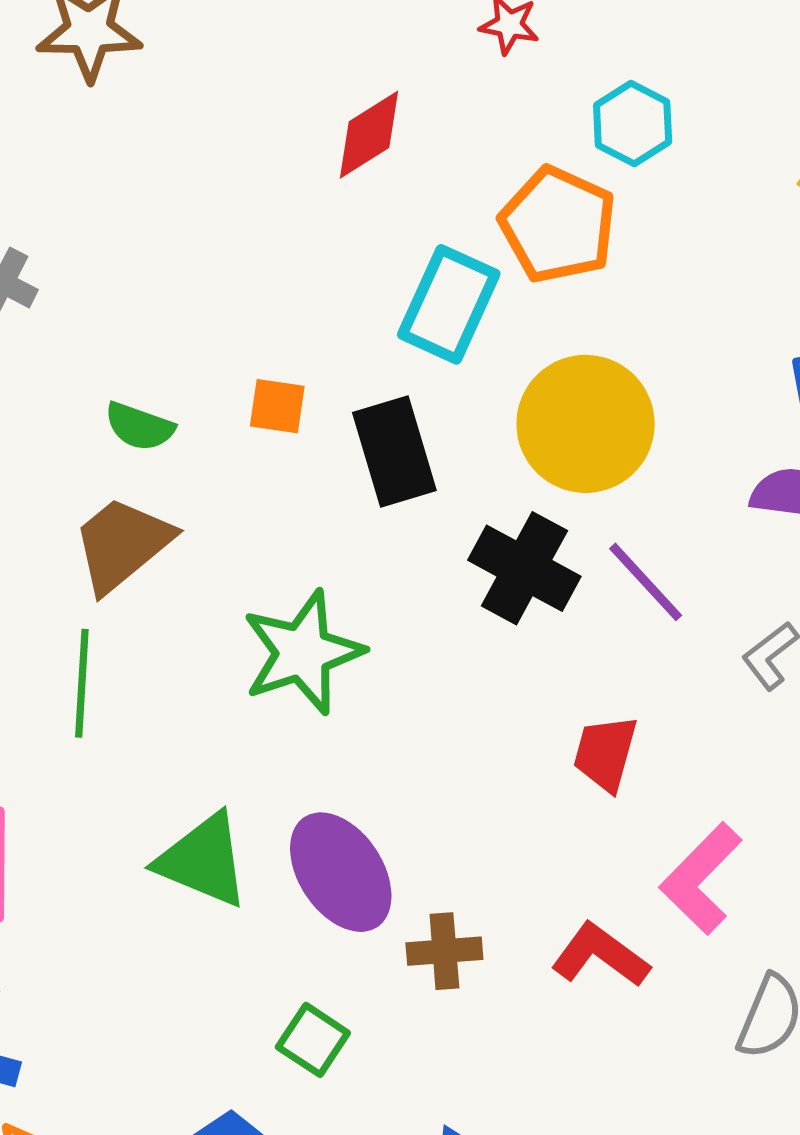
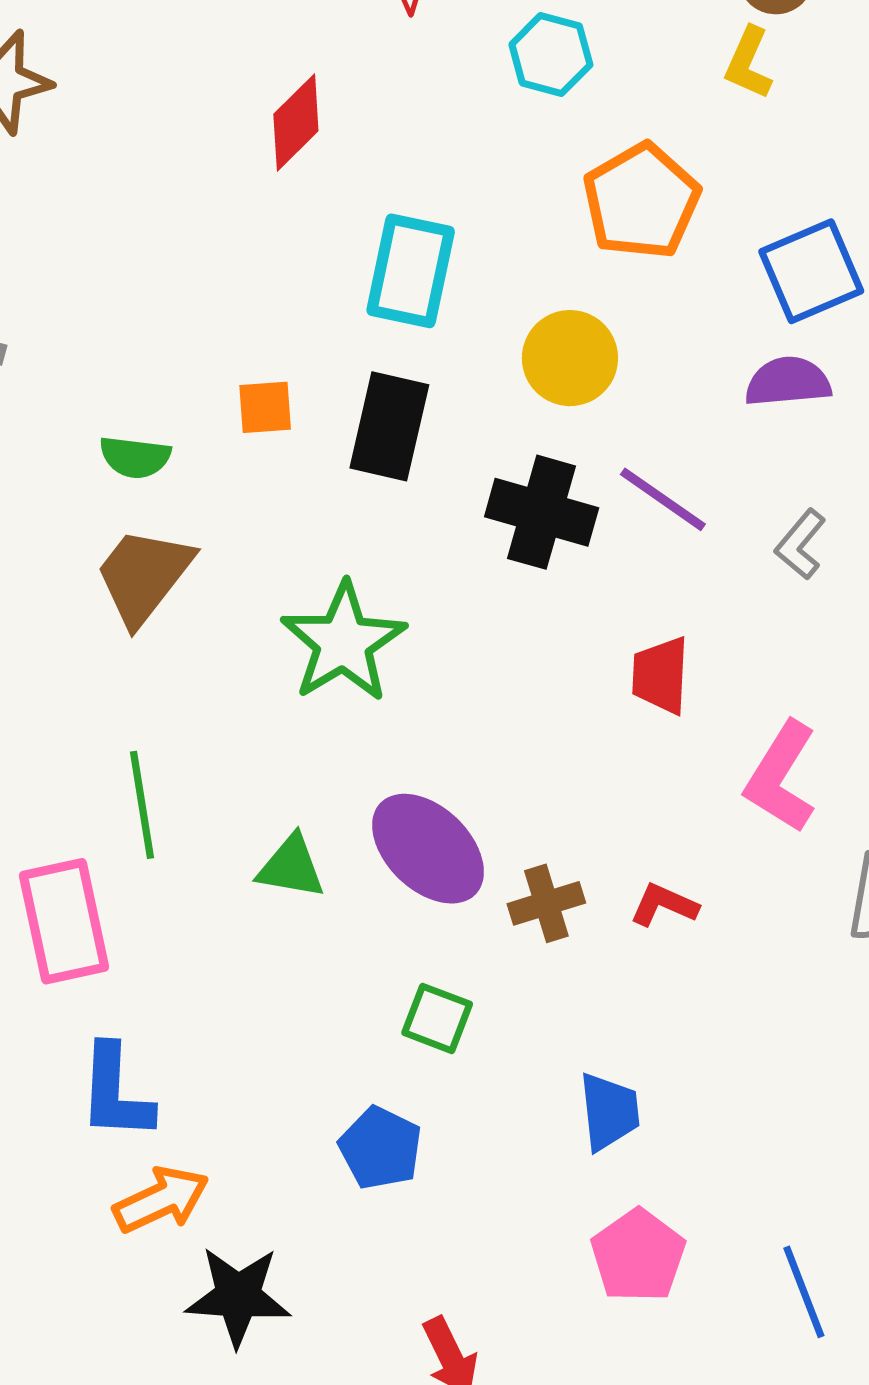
orange pentagon: (558, 225) -> (641, 201), moved, turned 30
yellow circle: (586, 424) -> (570, 358), size x0.7
black rectangle: (394, 452) -> (389, 426), turned 42
green line: (82, 683) -> (142, 805), moved
green triangle: (203, 860) -> (291, 867), size x0.7
red L-shape: (600, 955) -> (664, 905), moved, size x0.7

